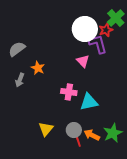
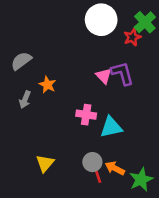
white circle: (85, 29) -> (101, 20), moved
purple L-shape: (98, 44) -> (122, 73), moved
yellow triangle: (46, 129) -> (45, 163), moved
green star: (113, 133) -> (141, 180), moved

